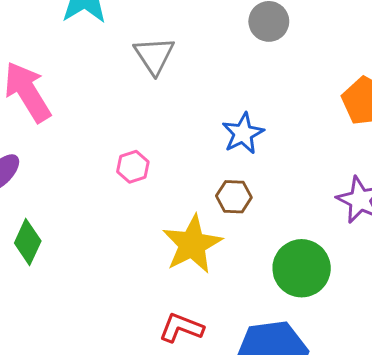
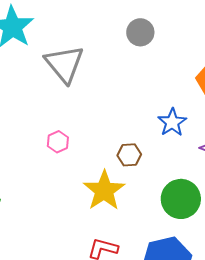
gray triangle: (154, 55) -> (64, 64), size x1.4
blue star: (243, 133) -> (172, 122), moved

